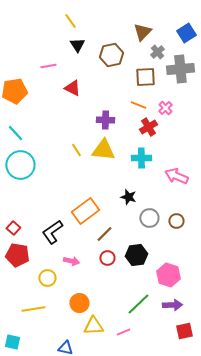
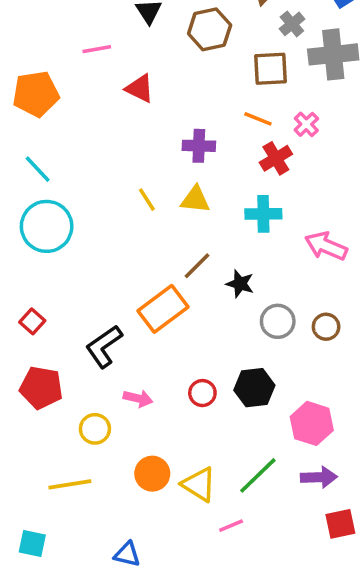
yellow triangle: (103, 150) -> (195, 200), size x0.7
red square: (13, 228) -> (32, 321), moved
brown line: (104, 234) -> (197, 266), moved
yellow triangle: (93, 326) -> (199, 484), moved, turned 35

